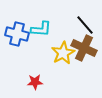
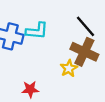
yellow star: (63, 53) -> (69, 68), moved, size x0.7

